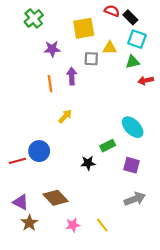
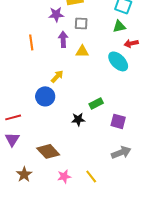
yellow triangle: (110, 48) -> (82, 51), moved
purple star: (52, 49) -> (56, 14), moved
orange line: (50, 84) -> (31, 42), moved
cyan ellipse: (133, 127) -> (118, 61), moved
blue circle: (39, 151) -> (45, 96), moved
purple triangle: (21, 202) -> (12, 139), moved, turned 35

